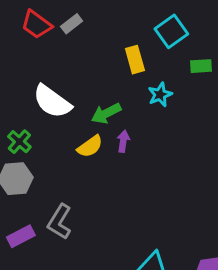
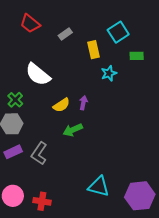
gray rectangle: (72, 24) -> (65, 34), moved
green arrow: (106, 113) -> (73, 130), moved
purple rectangle: (21, 236) -> (13, 152), moved

